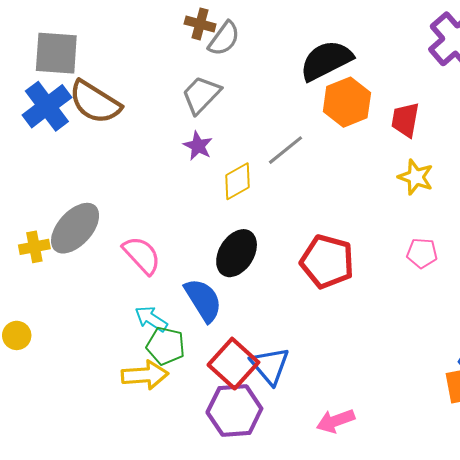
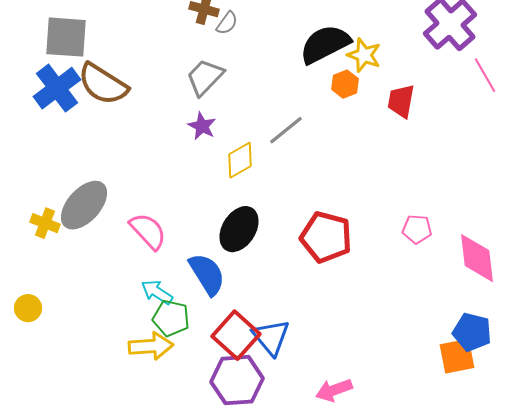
gray semicircle: (224, 39) -> (227, 23), size x0.7
orange hexagon: (347, 102) -> (345, 84), size x0.6
yellow star: (416, 177) -> (364, 55), moved
yellow cross: (34, 247) -> (45, 223), turned 32

